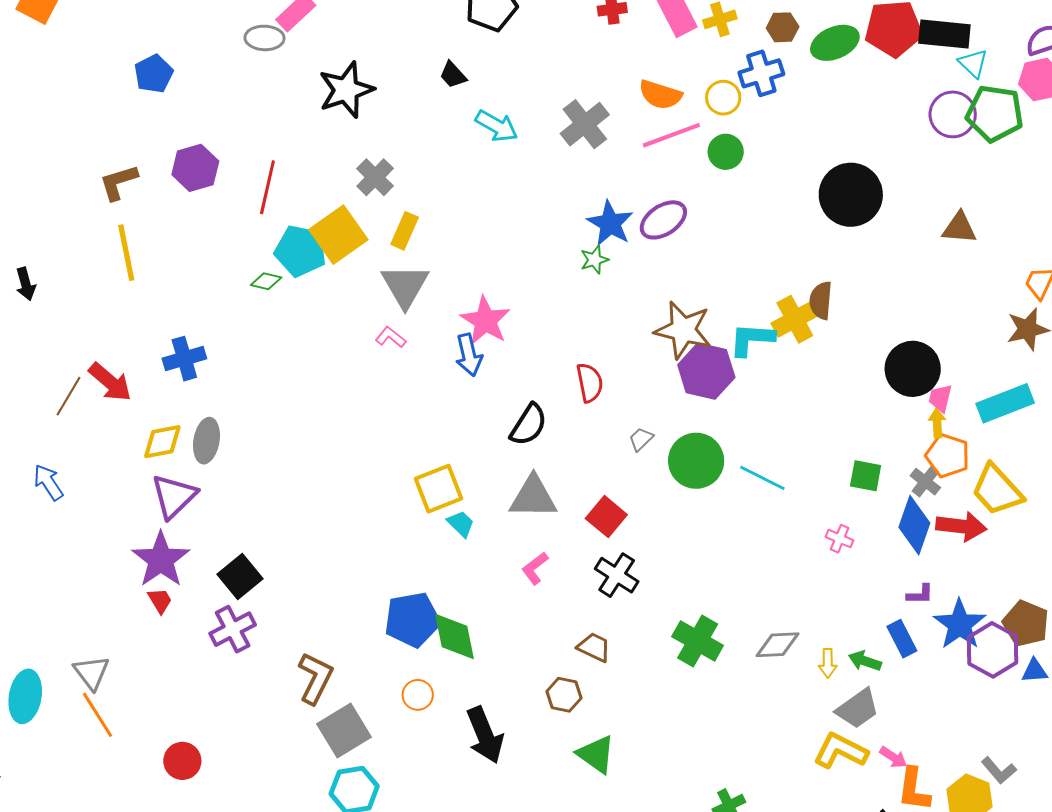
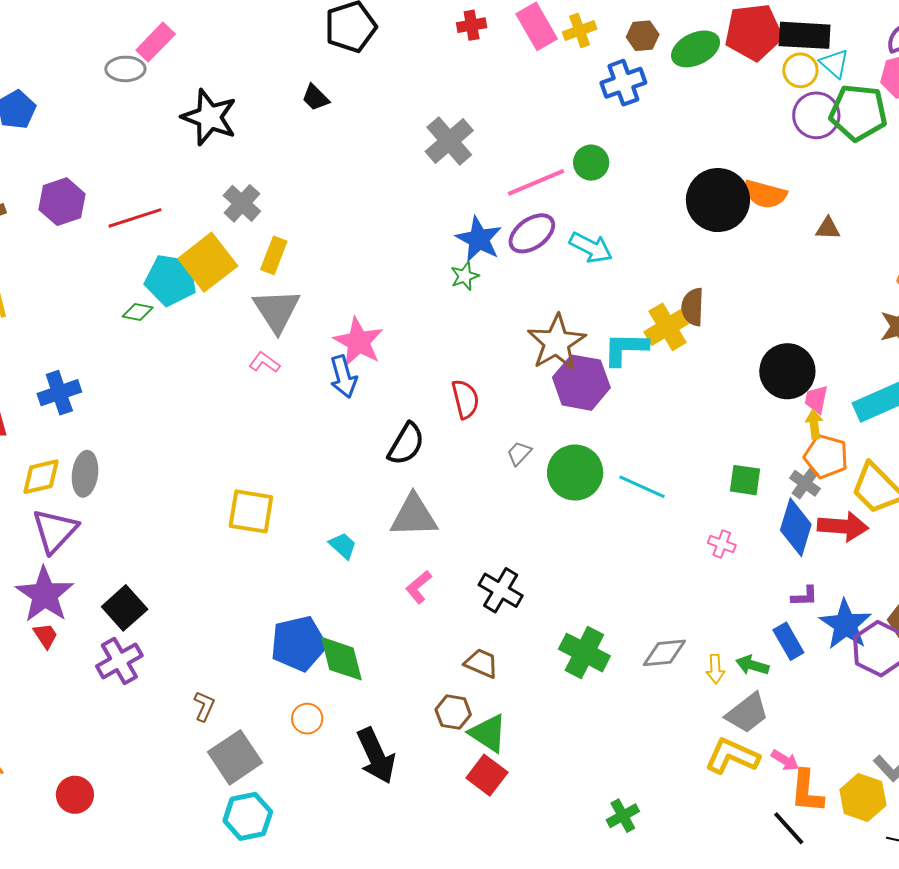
black star: (346, 90) -> (209, 117), turned -30
orange semicircle: (660, 95) -> (765, 194), moved
yellow circle: (723, 98) -> (800, 70), moved
cyan arrow: (497, 126) -> (591, 248), moved
pink line: (671, 135) -> (536, 182), moved
red line: (267, 187) -> (135, 218), turned 62
brown triangle: (959, 228) -> (828, 228), size x0.7
brown star: (683, 330) -> (556, 342), turned 30
yellow square: (438, 489) -> (251, 511), moved, turned 33
red square: (606, 517) -> (487, 775), moved
brown L-shape: (315, 678) -> (204, 706), size x0.6
green triangle: (596, 754) -> (488, 733), moved

